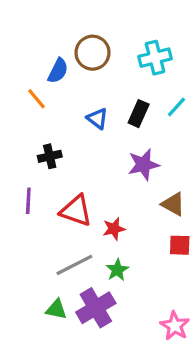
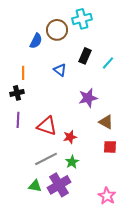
cyan cross: (155, 58) -> (82, 19), moved
orange line: (37, 99) -> (23, 73), moved, turned 40
black rectangle: (139, 114) -> (85, 56), moved
black cross: (50, 156) -> (17, 93), moved

